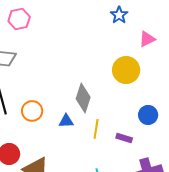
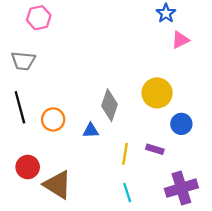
blue star: (119, 15) -> (166, 13), moved
yellow circle: (126, 70) -> (157, 93), moved
yellow line: (96, 129) -> (125, 154), moved

